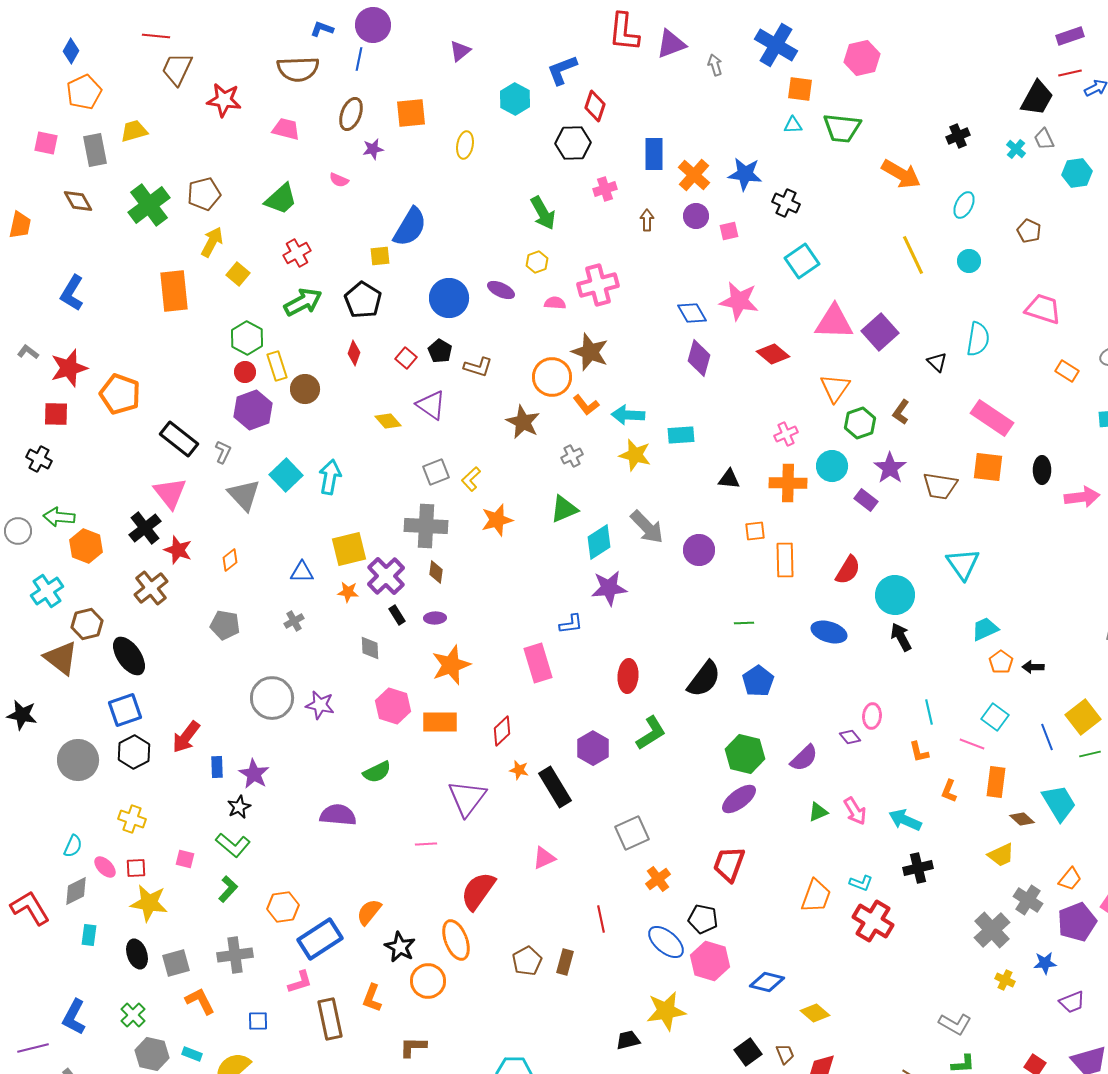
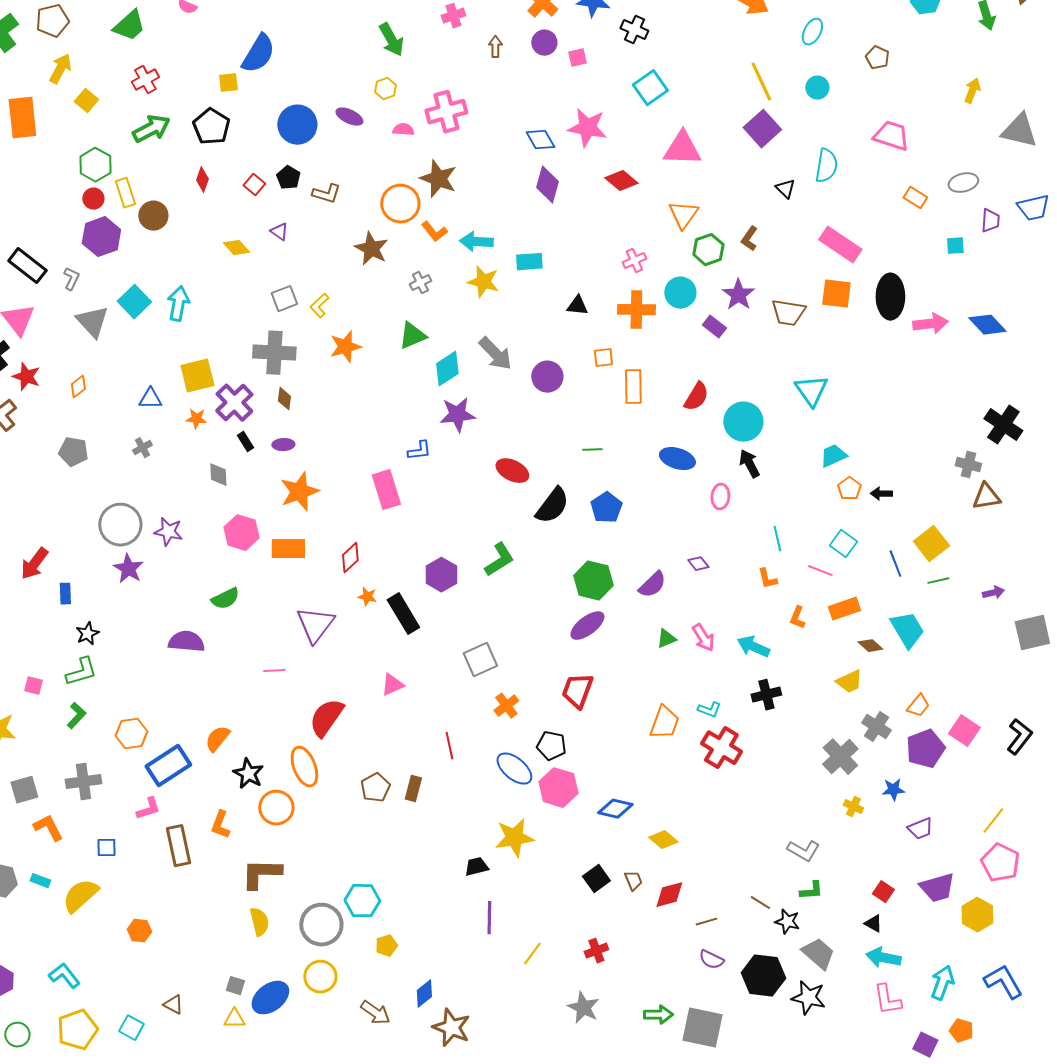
purple square: (880, 332) -> (762, 129), moved
purple triangle: (431, 405) -> (279, 232), size x0.6
black ellipse: (1042, 470) -> (890, 297), size x1.6
red ellipse: (628, 676) -> (512, 471), moved, turned -68
pink ellipse: (872, 716) -> (720, 497), moved
purple star: (254, 774) -> (128, 569), moved
orange rectangle: (996, 782) -> (844, 609), turned 64
green L-shape: (233, 845) -> (81, 672), turned -56
brown L-shape: (413, 1047) -> (261, 874), size x1.5

